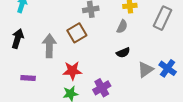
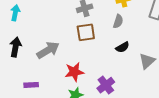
brown square: (77, 33) -> (86, 32), moved, turned 30
gray arrow: (49, 46) -> (48, 50), turned 65

